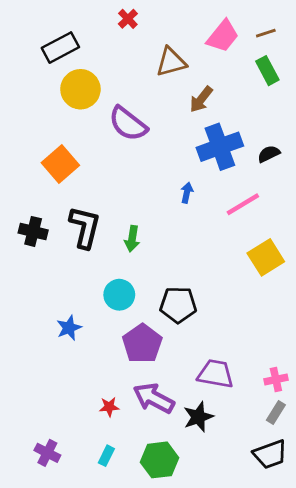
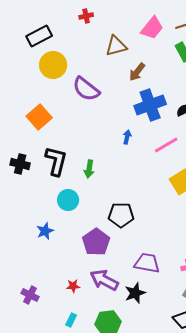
red cross: (128, 19) -> (86, 16), turned 32
cyan circle: (119, 295) -> (68, 200), moved
purple cross: (47, 453) -> (30, 295), moved

